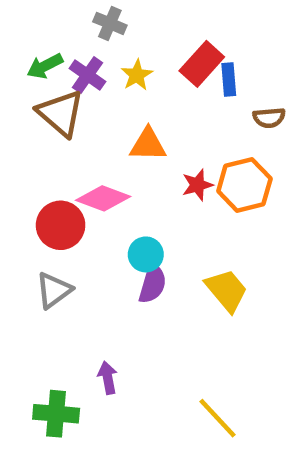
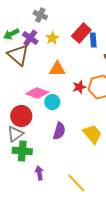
red circle: (61, 225) -> (21, 116), moved
cyan circle: (146, 254) -> (52, 102), moved
green cross: (56, 414) -> (22, 151), moved
yellow line: (218, 418) -> (76, 183), moved

